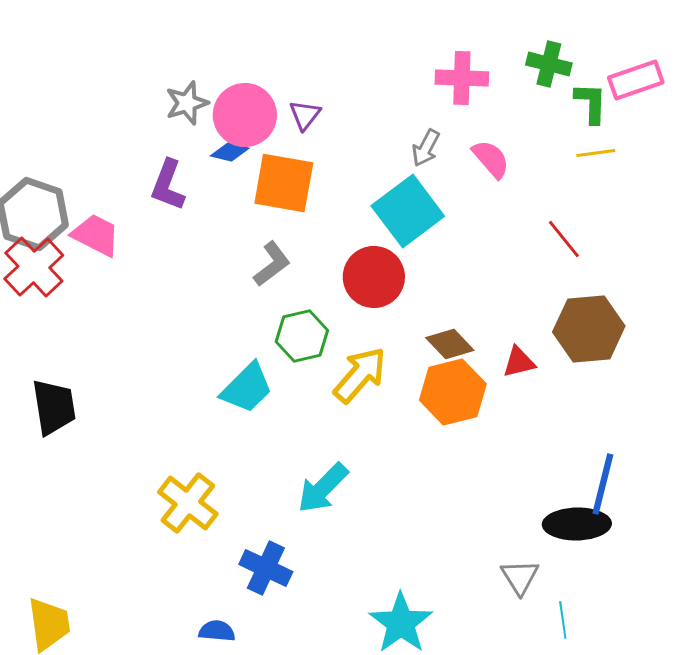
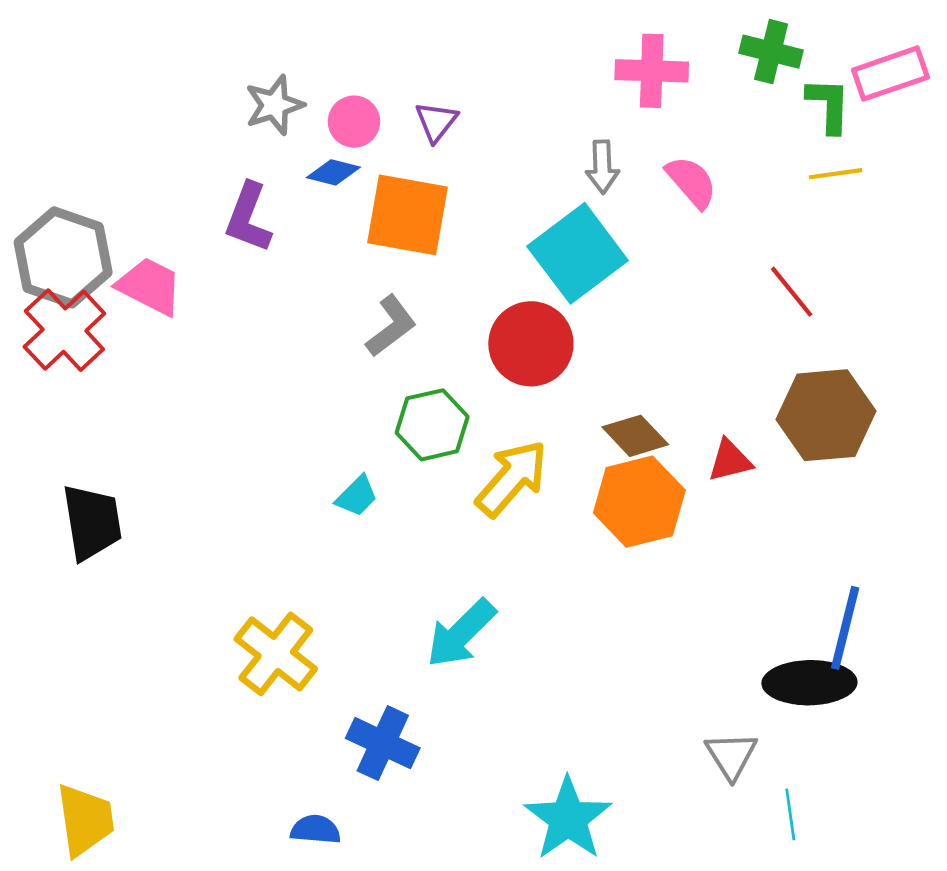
pink circle: (245, 115) -> (354, 122), size x0.6
gray arrow: (426, 148) -> (602, 167), turned -30
cyan trapezoid: (247, 388) -> (357, 496), size x0.6

